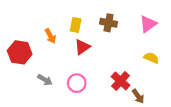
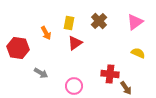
brown cross: (109, 23) -> (99, 21), turned 35
red cross: (121, 81) -> (110, 74), turned -36
pink circle: (77, 83) -> (74, 86), moved

